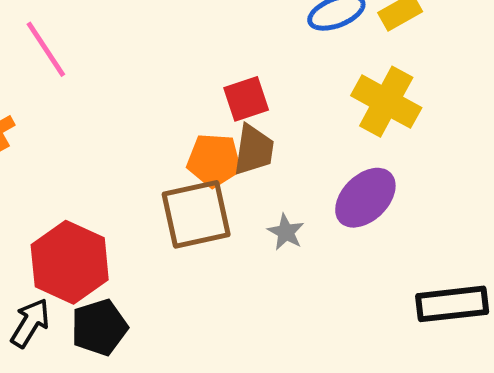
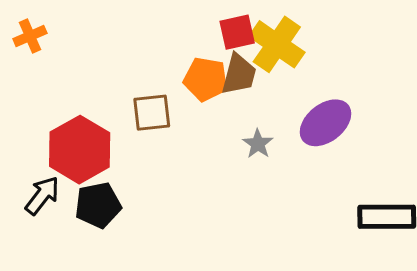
yellow cross: (386, 102) -> (277, 44), moved
brown square: (196, 214) -> (152, 113), moved, size x0.7

